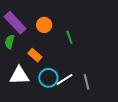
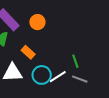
green line: (69, 37) -> (75, 61), moved
gray line: (87, 82) -> (80, 79), turned -56

